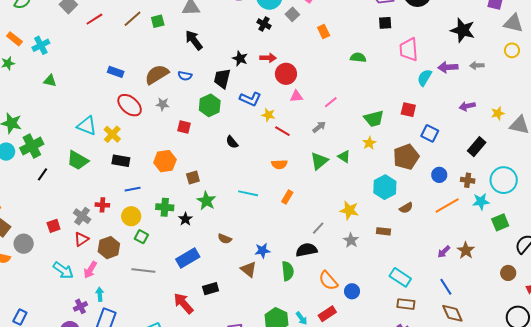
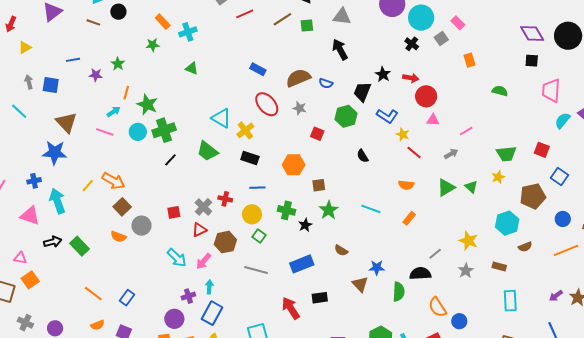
cyan rectangle: (400, 277) -> (510, 301), moved, turned 45

